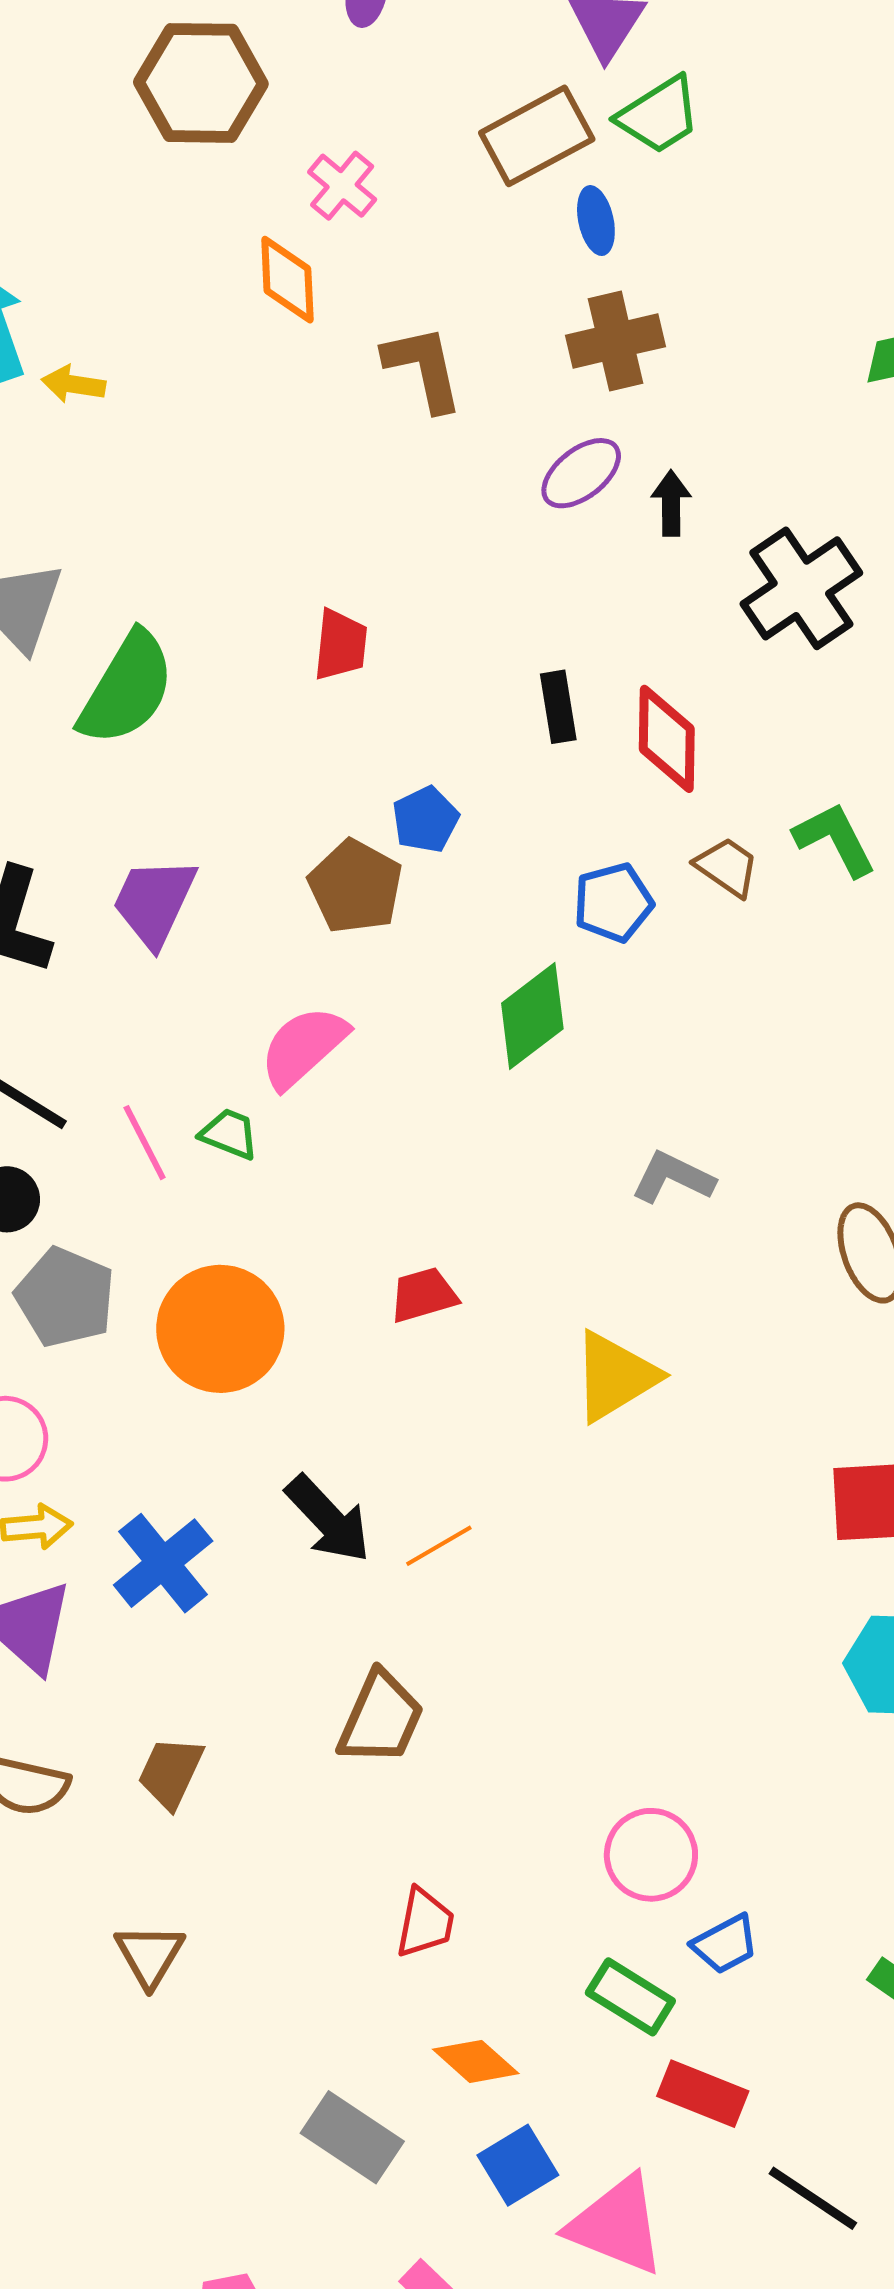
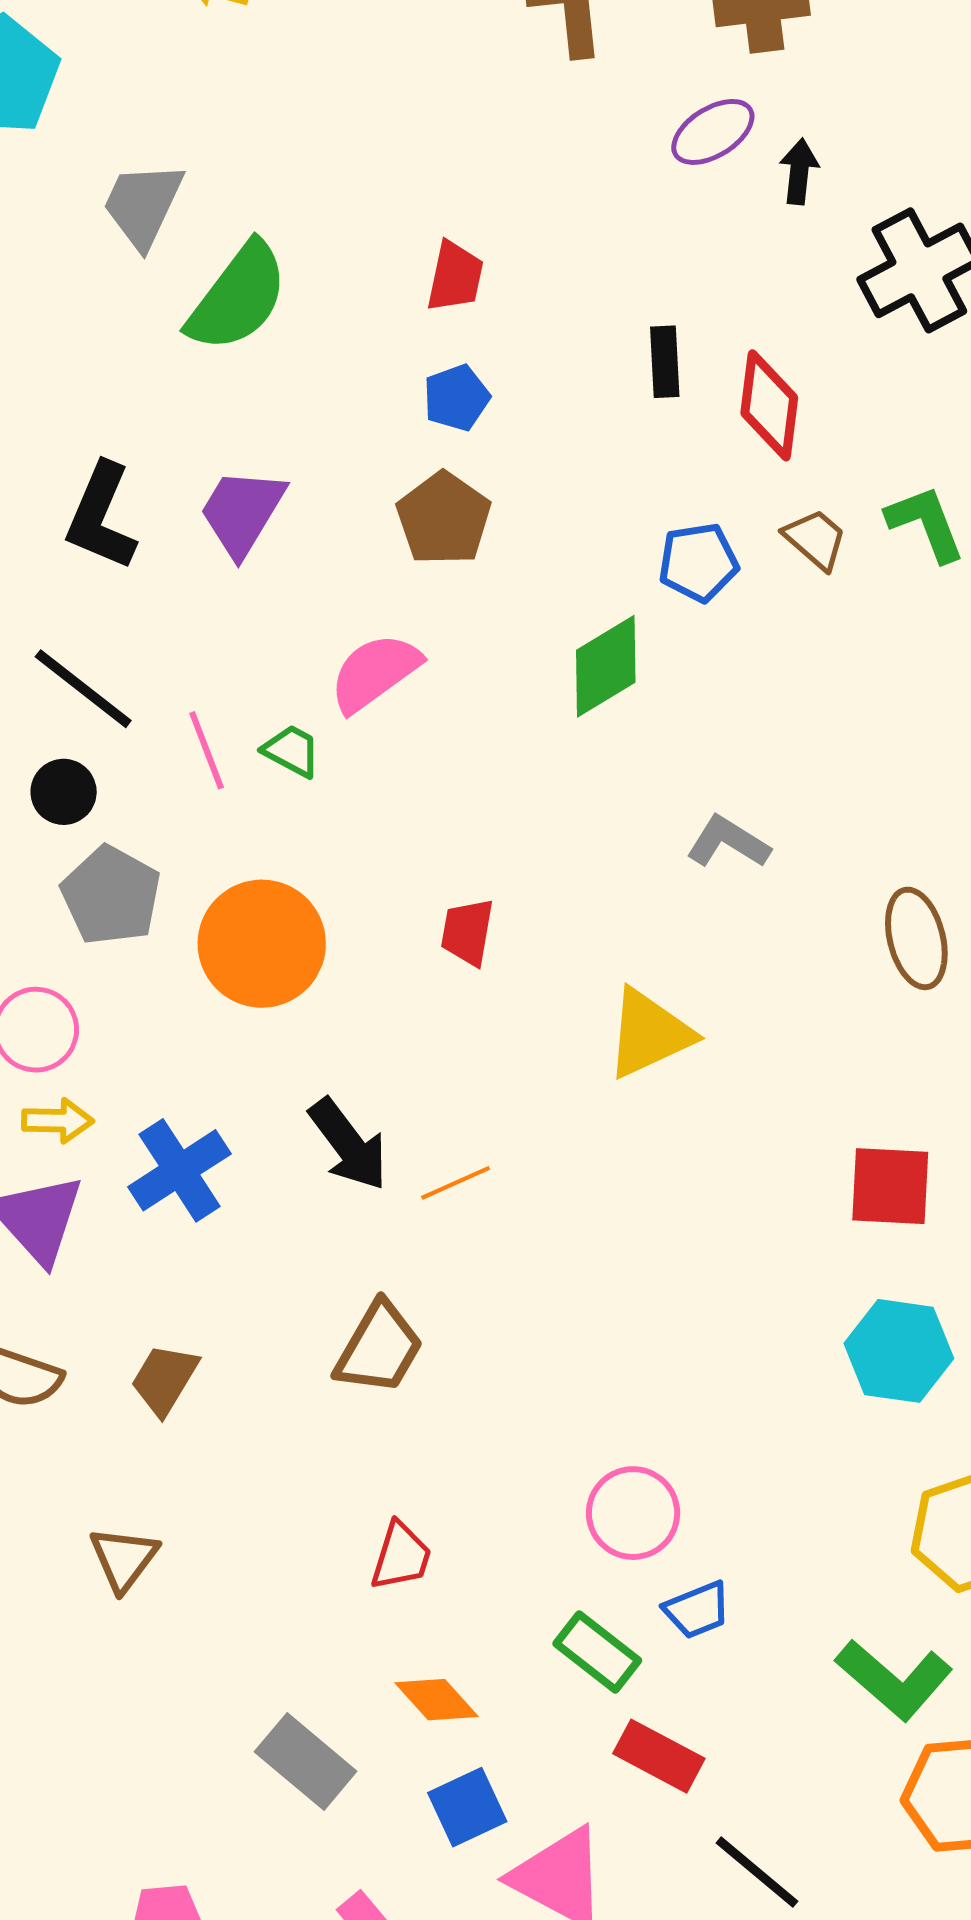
blue pentagon: (426, 820) -> (456, 398), moved
red trapezoid: (424, 1295) -> (467, 932), turned -70

